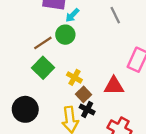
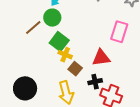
green square: (43, 68) -> (59, 42), moved
black cross: (87, 110) -> (95, 82), moved, turned -32

